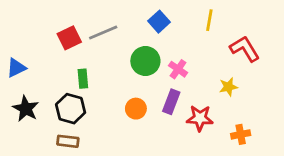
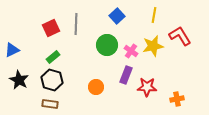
gray line: (103, 32) -> (76, 24), turned -65
green rectangle: (83, 79) -> (53, 57), moved, turned 56
yellow star: (228, 87) -> (153, 46), moved, size x1.5
orange circle: (136, 109) -> (96, 87), moved

